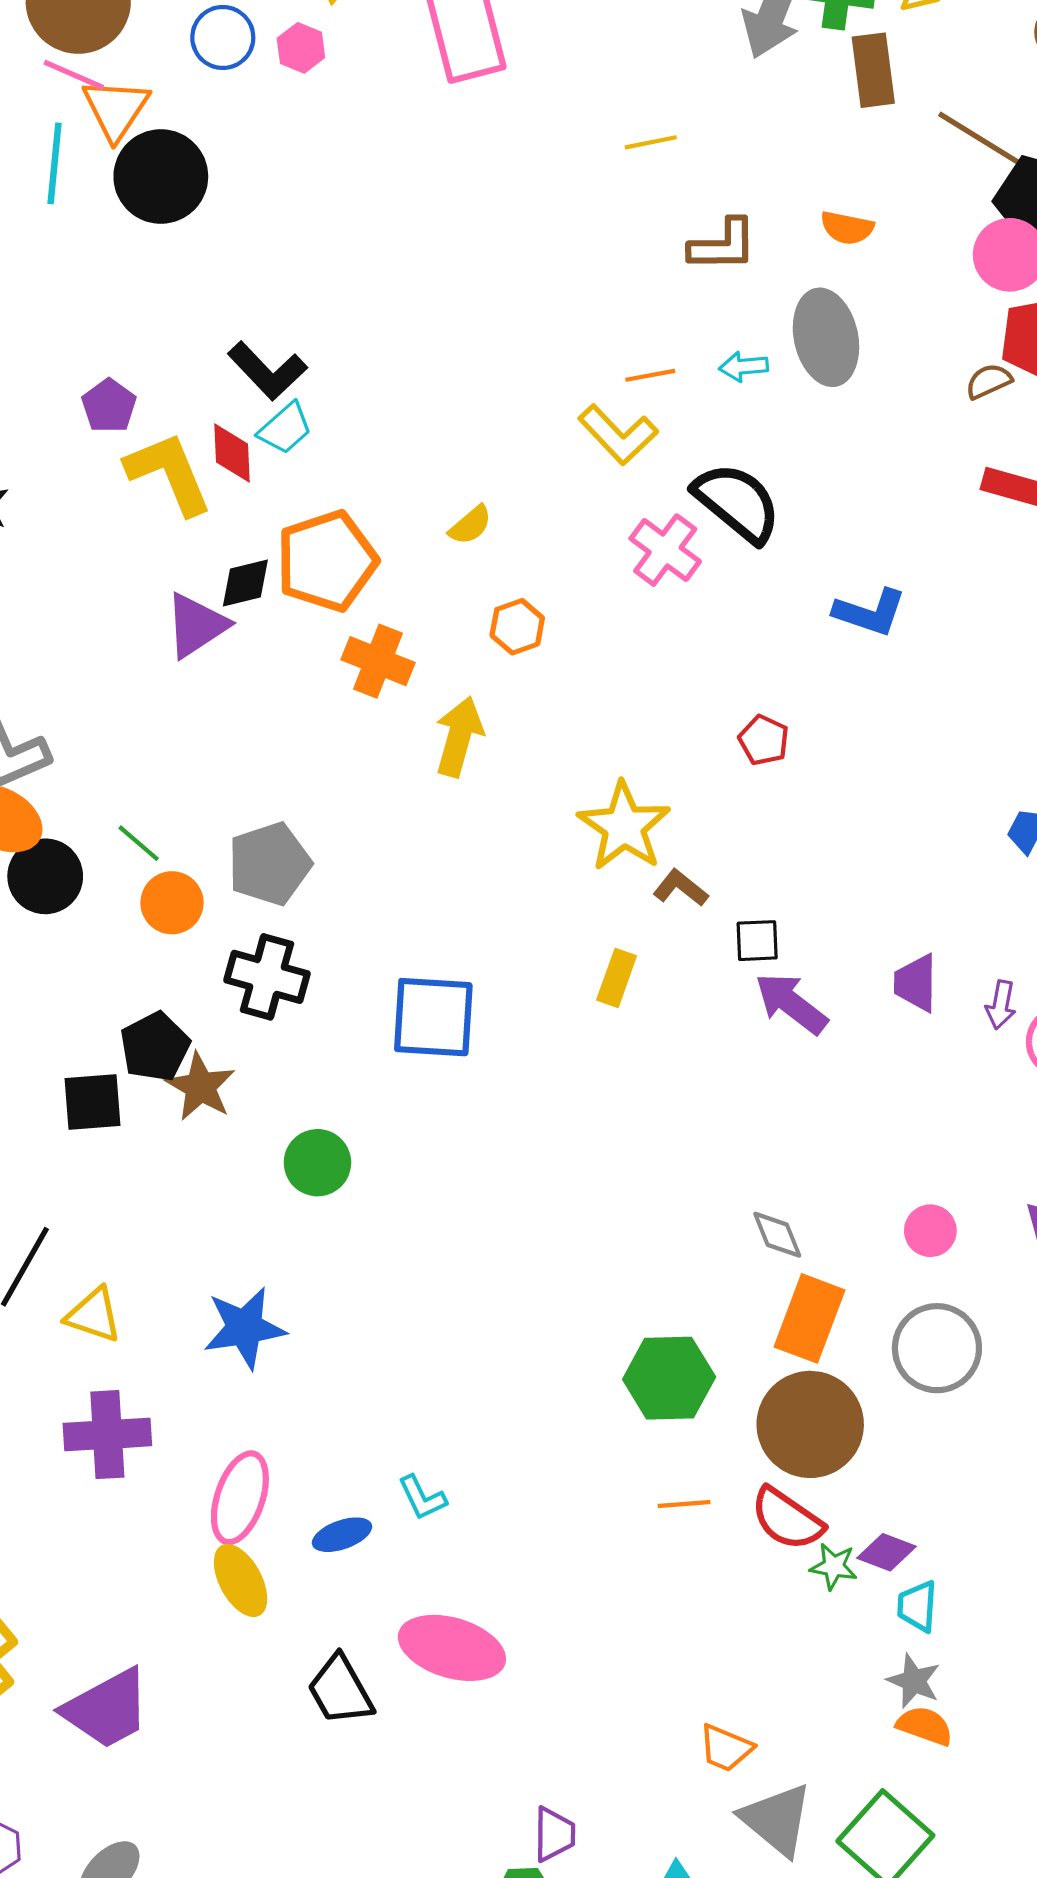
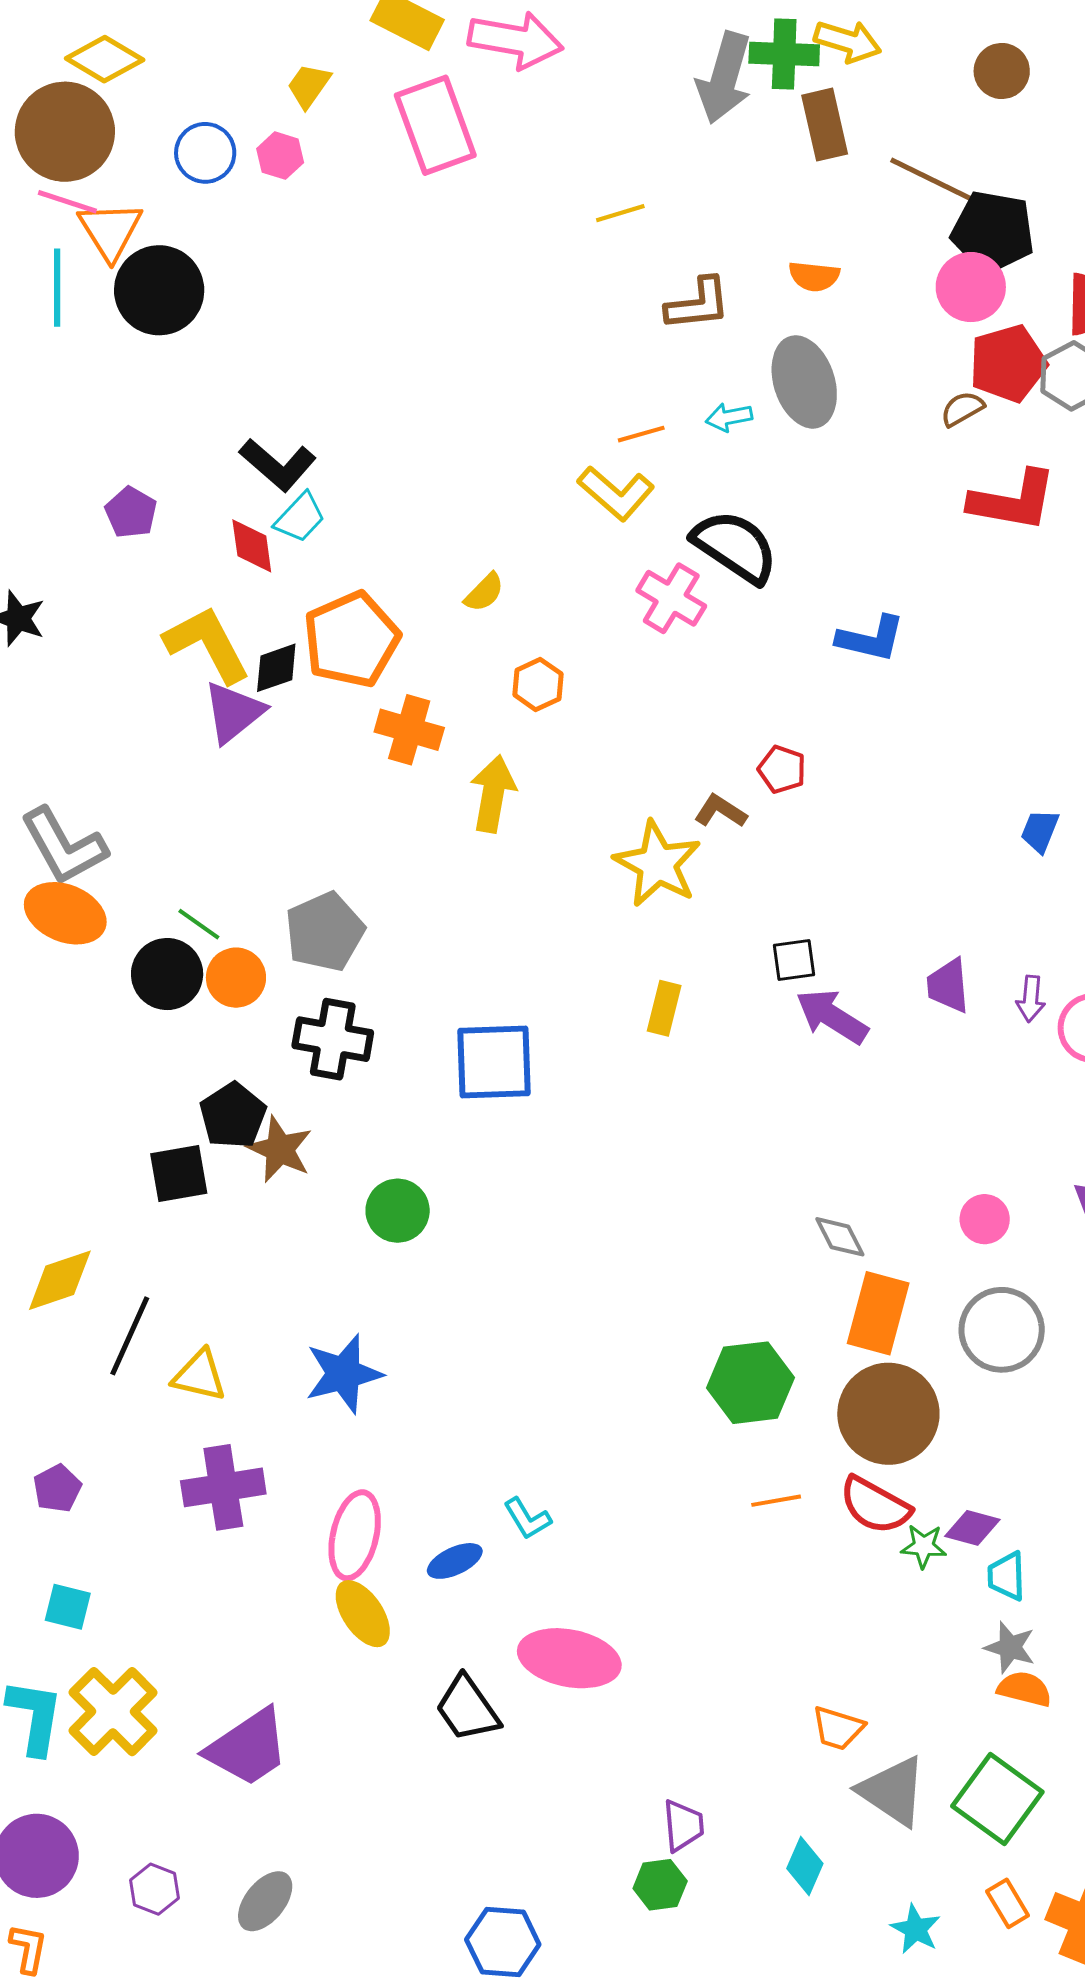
yellow L-shape: (169, 473) -> (207, 644), moved
black circle: (45, 876) -> (167, 974), moved
brown L-shape: (680, 888) -> (720, 811), moved

